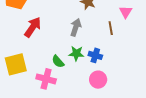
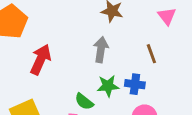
brown line: (111, 28) -> (151, 54), moved

